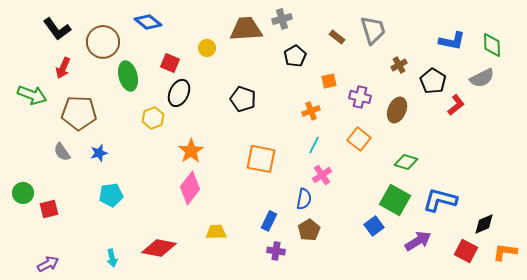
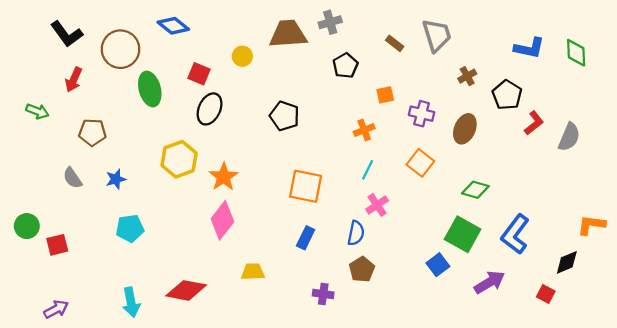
gray semicircle: (482, 78) -> (569, 137), moved, turned -40
green arrow: (32, 95) -> (37, 111), size x0.7
brown pentagon: (79, 113) -> (92, 132), size x0.7
yellow hexagon: (153, 118) -> (179, 159), moved, size x1.4
blue L-shape: (440, 200) -> (515, 234), turned -68
blue rectangle: (269, 221) -> (306, 238), moved
red square: (466, 251) -> (546, 294), size x0.7
orange L-shape: (505, 252) -> (591, 225), moved
cyan arrow: (112, 258) -> (131, 302), size x1.4

